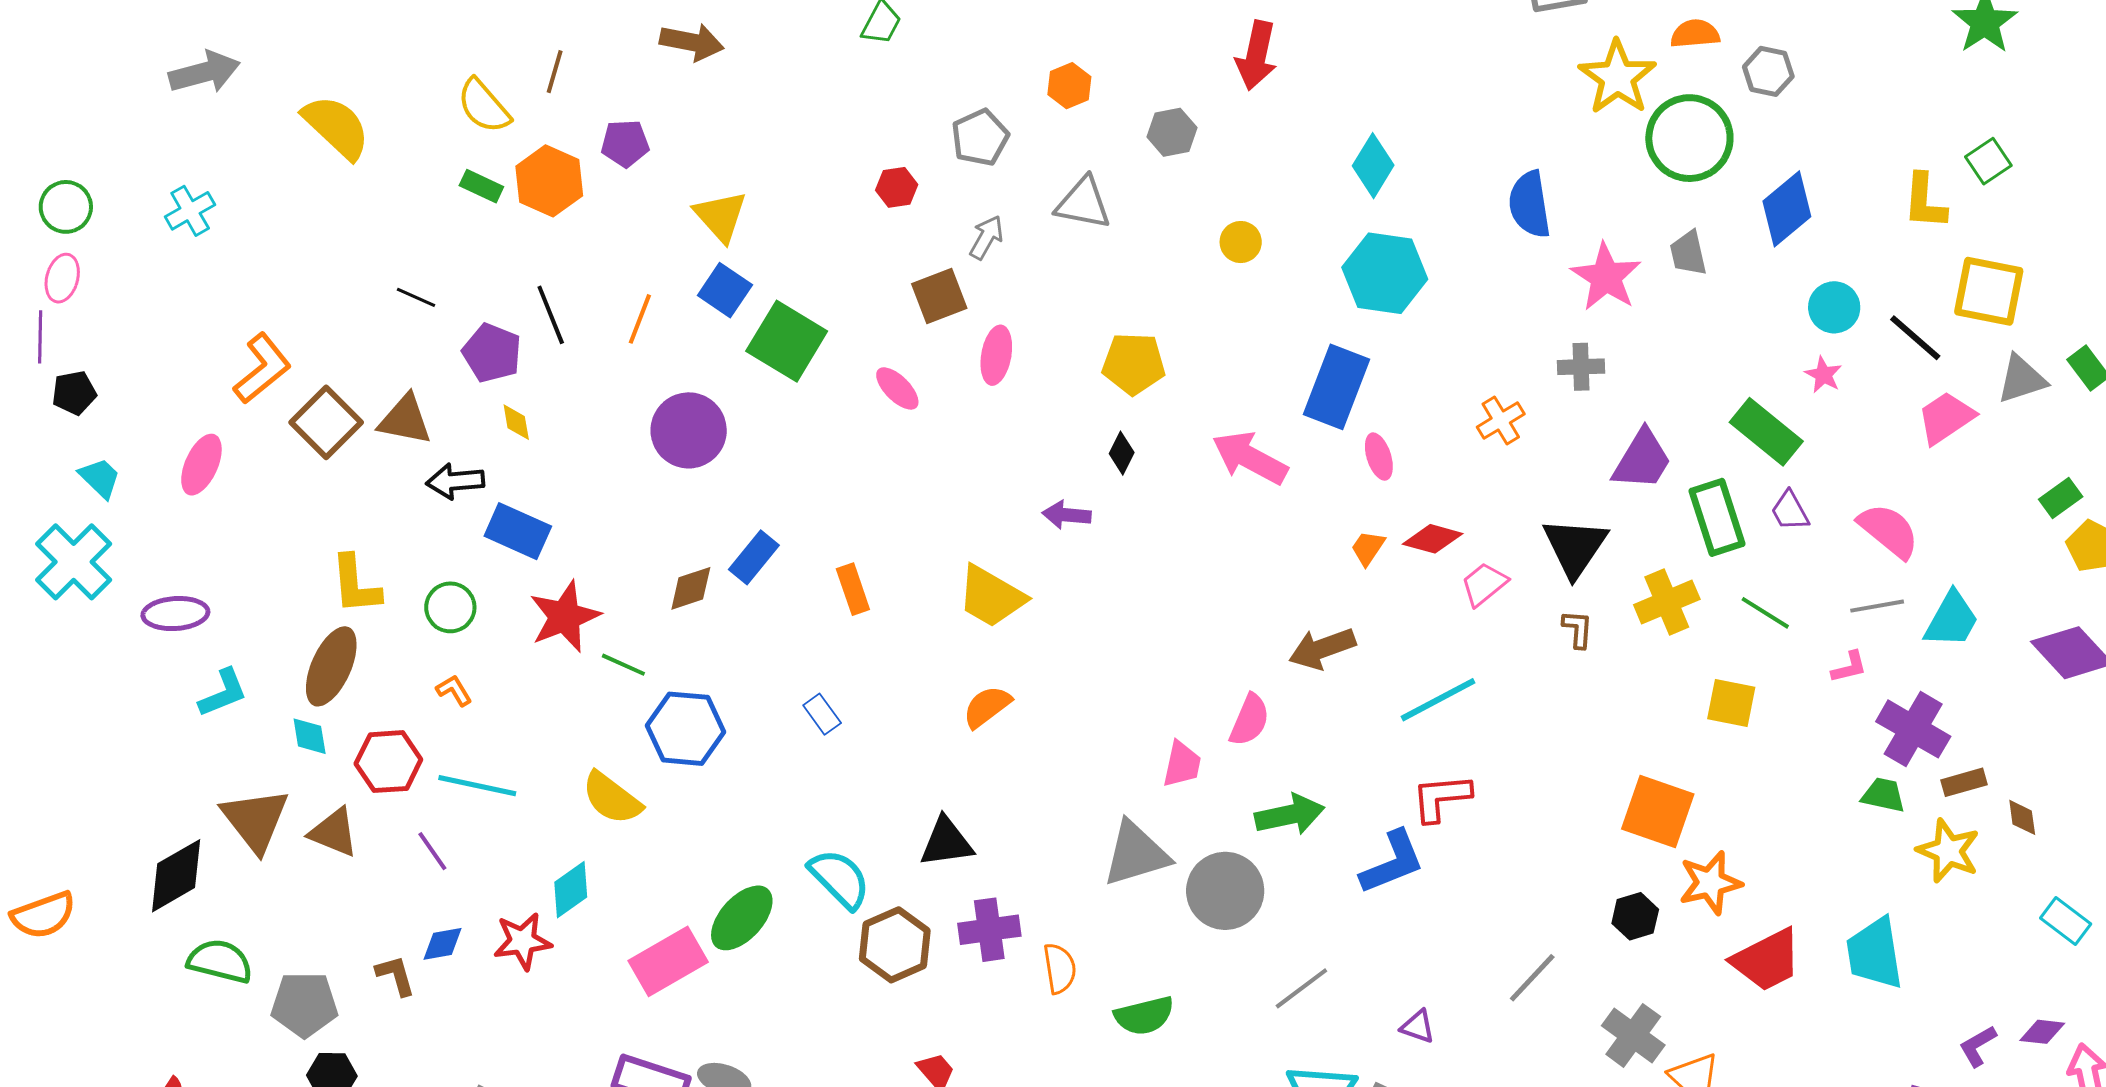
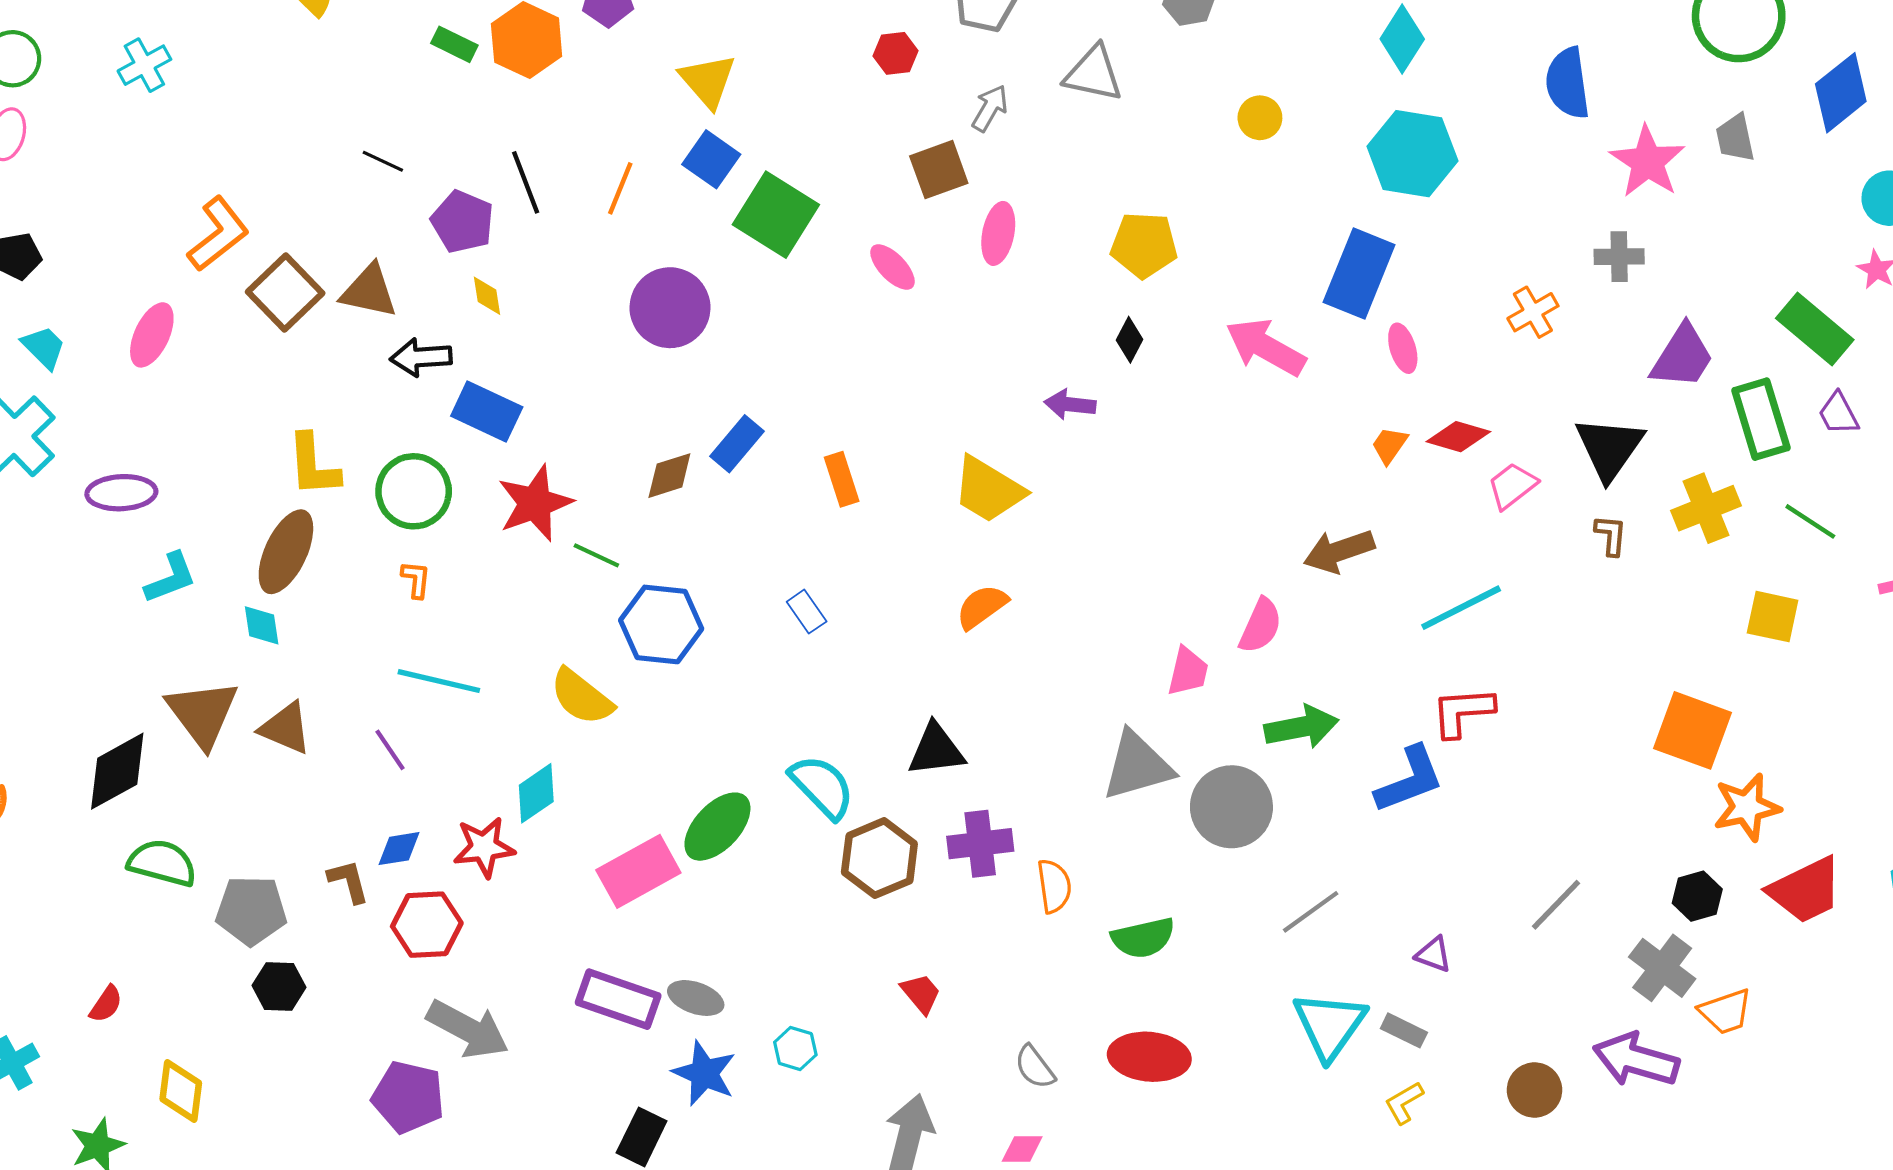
green circle: (450, 607) -> (414, 491), size x1.4
orange L-shape: (454, 690) -> (416, 579), turned 36
red hexagon: (388, 762) -> (427, 925), moved
black hexagon: (1635, 916) -> (1697, 896), moved

